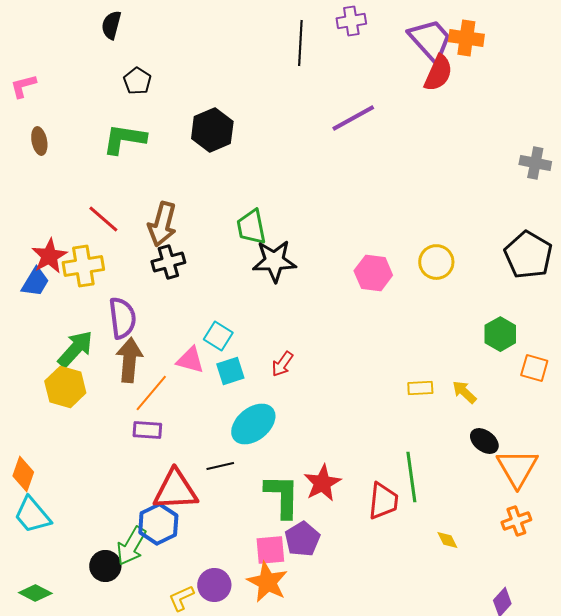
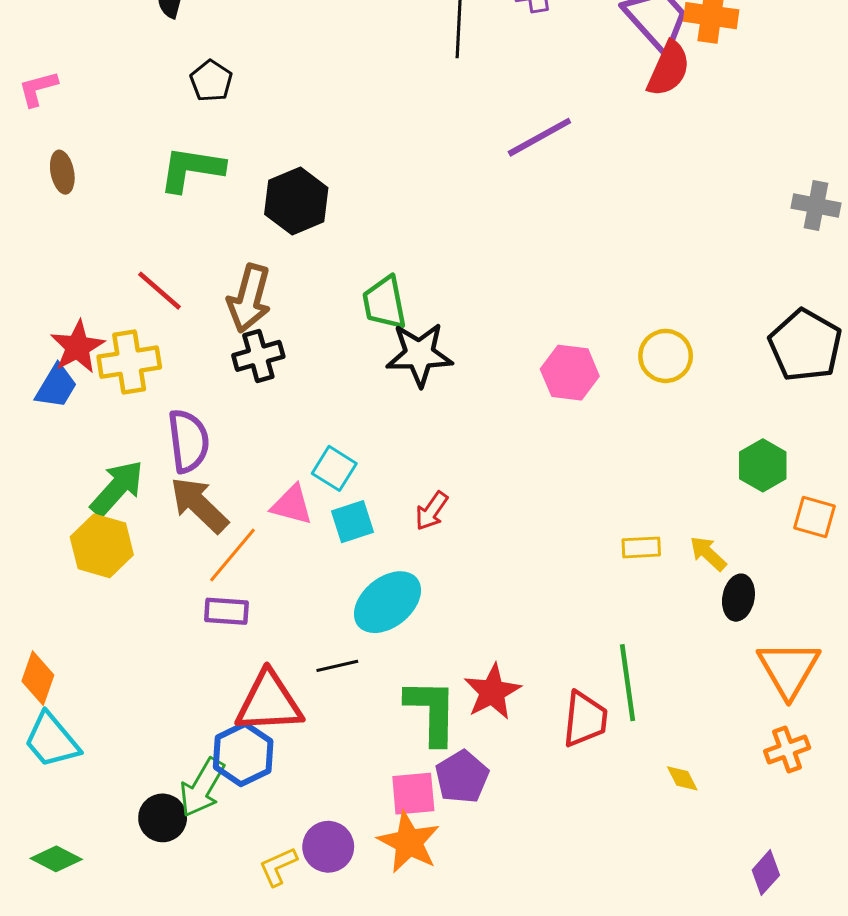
black hexagon: (212, 130) -> (296, 201), moved
brown arrow: (129, 360) -> (199, 505), turned -51
black ellipse: (484, 441) -> (738, 598), moved, turned 64

